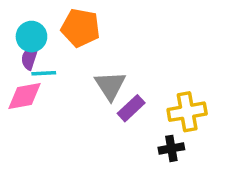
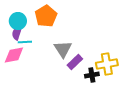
orange pentagon: (80, 28) -> (46, 16), turned 30
black cross: (171, 148) -> (92, 75), moved

